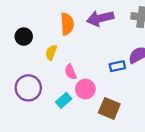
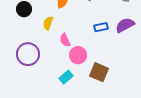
blue rectangle: (117, 66) -> (101, 27), moved
cyan rectangle: (64, 100) -> (66, 77), moved

